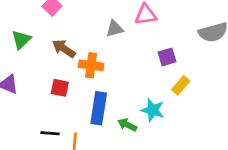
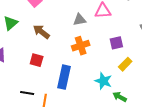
orange cross: (91, 65) -> (81, 46), moved, turned -30
green arrow: (127, 125) -> (120, 97), moved

